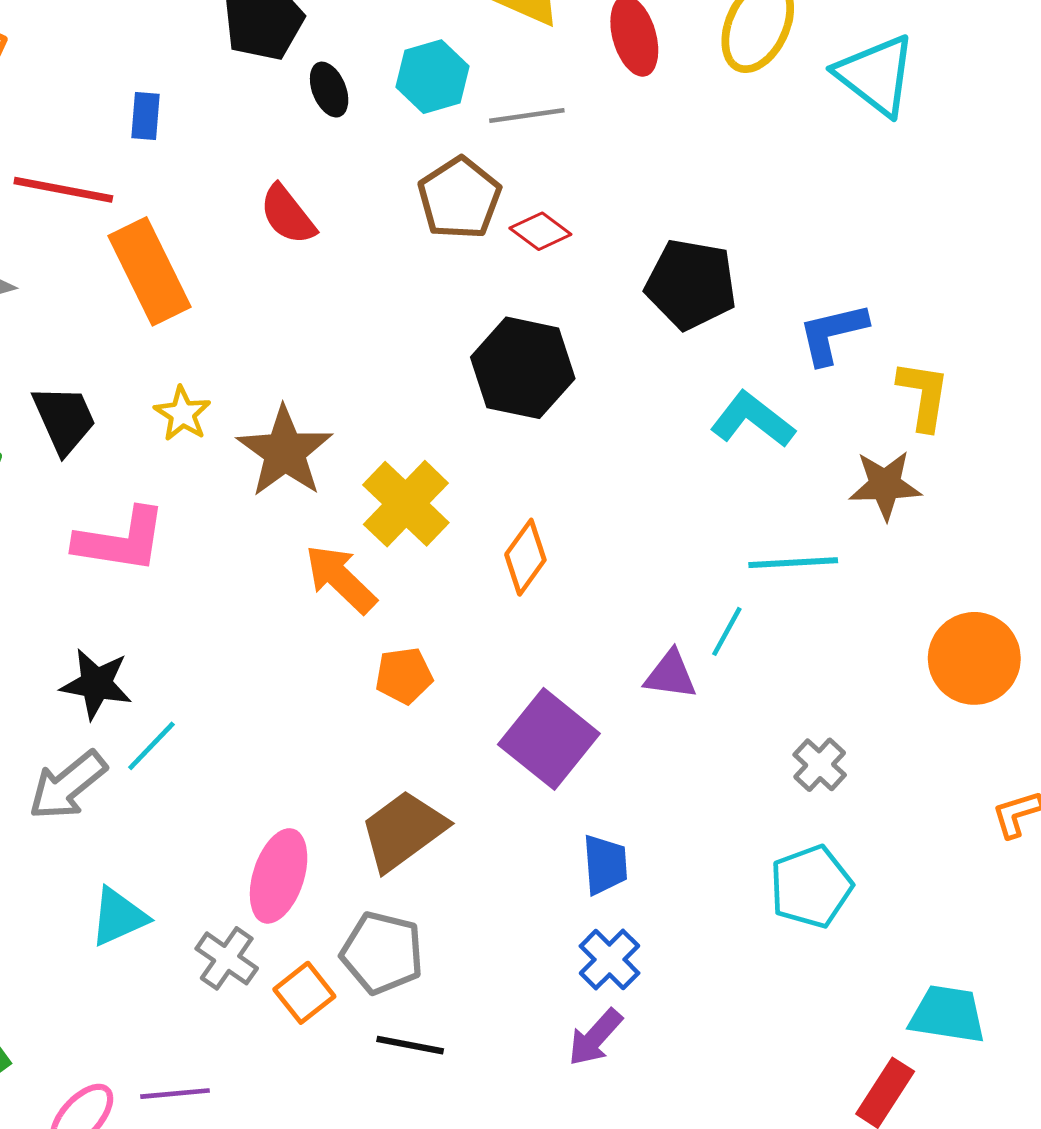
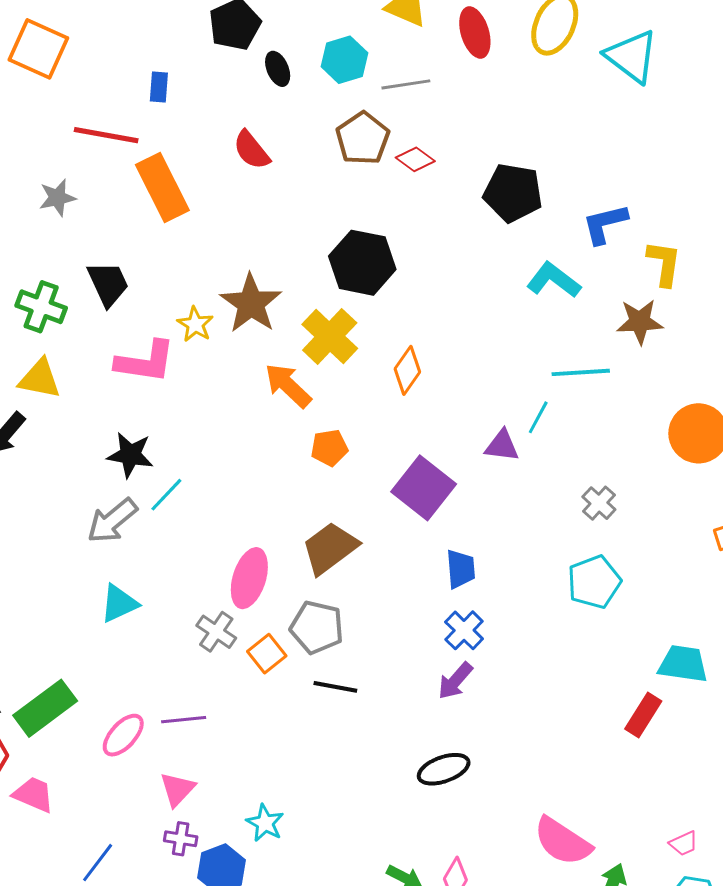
black hexagon: (523, 368) -> (362, 263), moved
yellow star: (182, 414) -> (195, 324), moved
cyan triangle: (119, 917) -> (119, 603), moved

